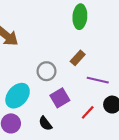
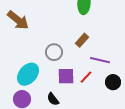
purple square: (60, 98) -> (66, 76), turned 30
red line: (88, 112) -> (86, 77), moved

